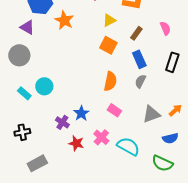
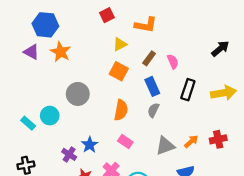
orange star: (64, 20) -> (60, 52), moved
pink semicircle: (165, 28) -> (173, 62), moved
gray circle: (19, 55) -> (78, 94), moved

